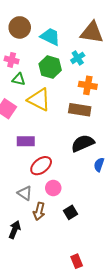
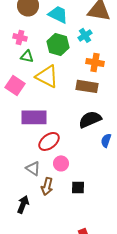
purple rectangle: (26, 141) -> (34, 117), size x1.4
black square: (71, 212) -> (78, 187), turned 32

